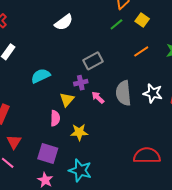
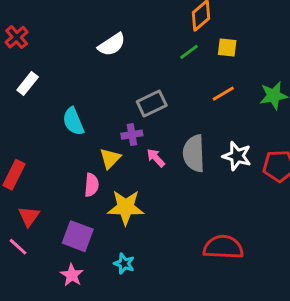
yellow square: (142, 20) -> (227, 47), turned -32
cyan semicircle: (41, 76) -> (73, 121), turned -90
yellow star: (79, 132) -> (126, 207), size x1.4
cyan star: (80, 170) -> (124, 264), size x0.6

